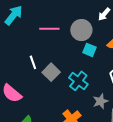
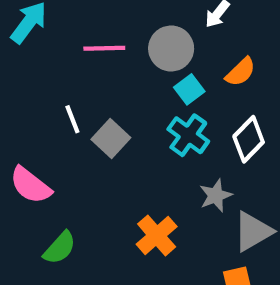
cyan square: (89, 50) -> (189, 89), turned 32
cyan cross: (78, 81) -> (188, 135), moved

